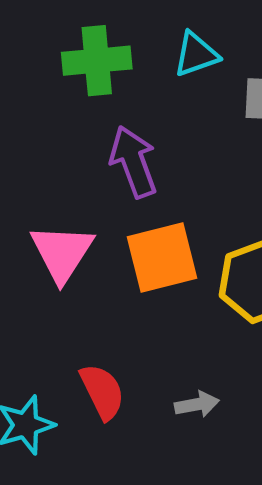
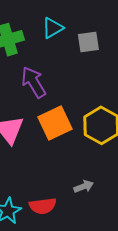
red semicircle: (102, 392) -> (43, 206), moved, turned 120

